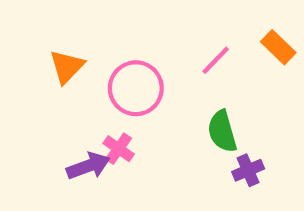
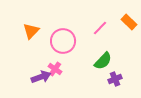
green semicircle: (222, 131) -> (103, 61), turned -120

